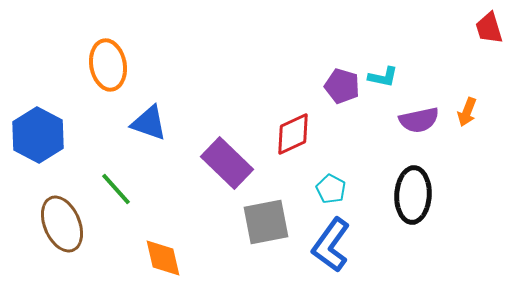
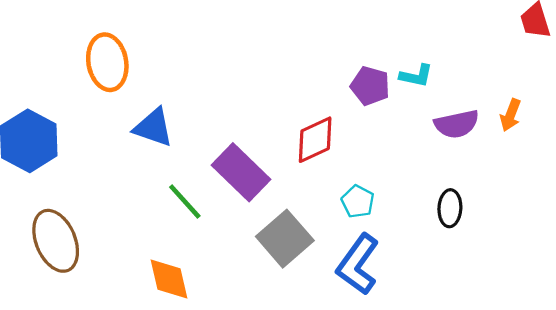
green line: (116, 189) -> (185, 202), moved
black ellipse: (413, 195) -> (450, 208), size x0.6
gray square: (266, 222) -> (285, 239), turned -30

